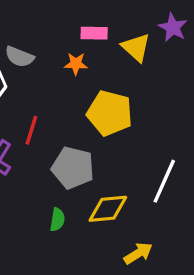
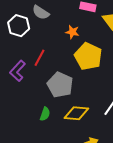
orange star: (76, 64) -> (72, 32), moved

